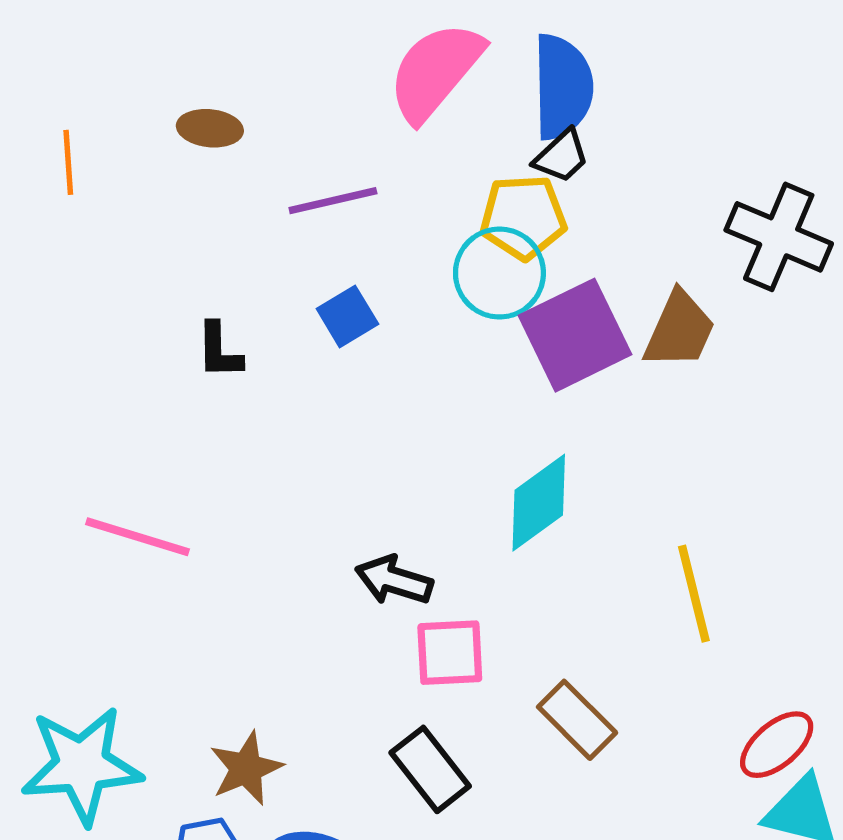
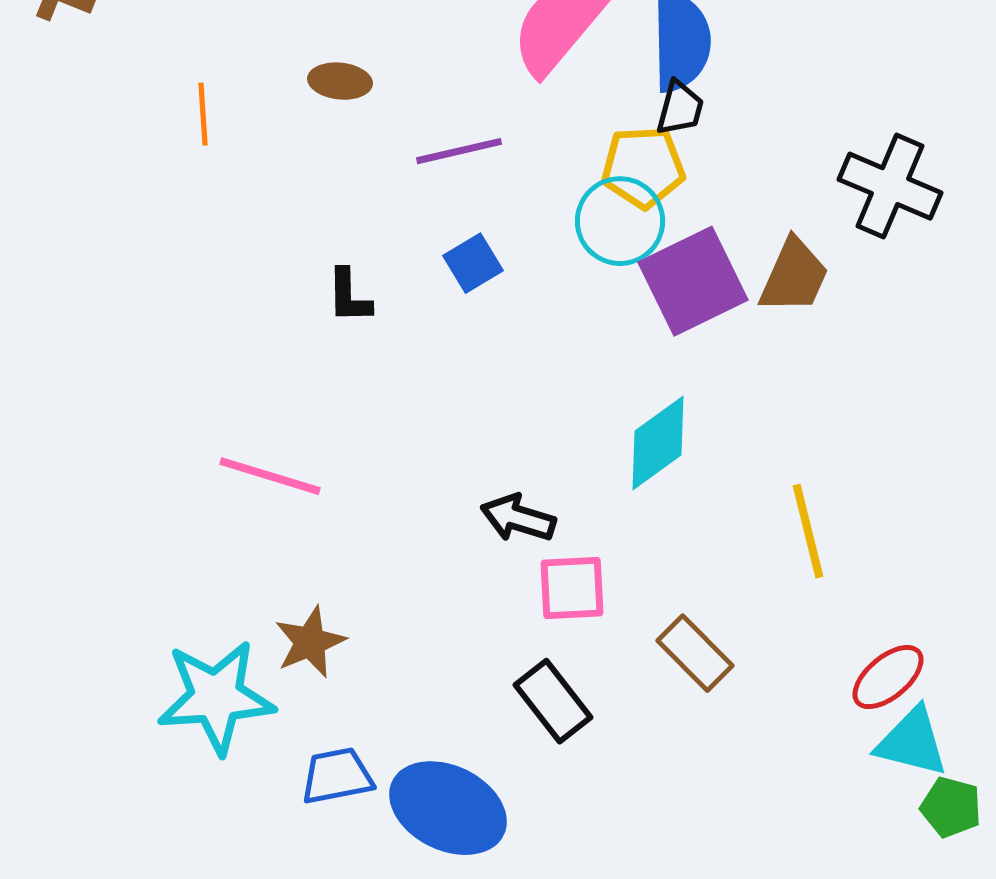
black trapezoid: (562, 156) -> (680, 108), turned -32
brown star: (246, 768) -> (310, 642), moved

